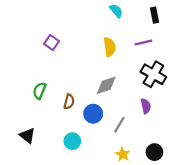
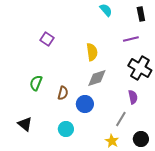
yellow semicircle: (110, 47) -> (92, 52), moved
gray line: (119, 125) -> (121, 119), moved

